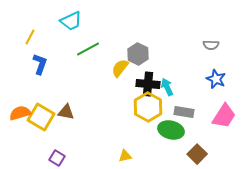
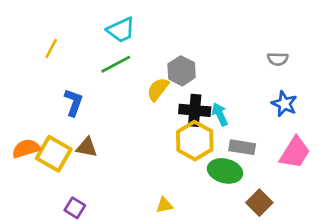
cyan trapezoid: (71, 21) -> (121, 30), moved
yellow line: (30, 37) -> (51, 48), moved
blue L-shape: (40, 64) -> (74, 102), moved

